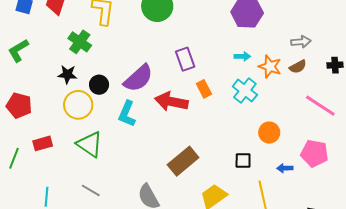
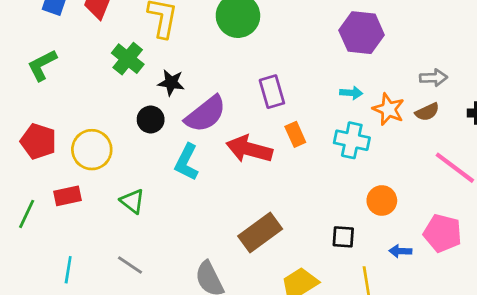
black star: (67, 74) -> (171, 83), moved
cyan cross: (245, 91) -> (352, 140), turned -30
yellow circle: (78, 105) -> (92, 150), moved
green triangle: (90, 144) -> (132, 201), size x0.7

